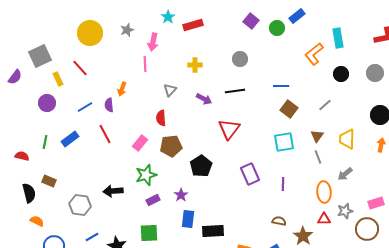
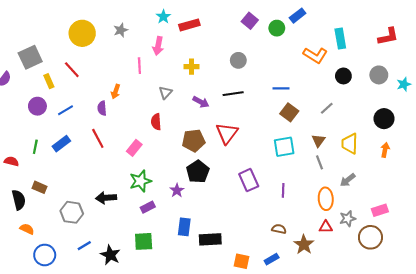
pink arrow: (153, 42) -> (158, 46), moved
orange L-shape: (314, 54) -> (315, 55), turned -110
blue line: (85, 107) -> (66, 110), moved
brown pentagon: (171, 146) -> (194, 140), moved
purple star: (181, 195) -> (177, 190), moved

